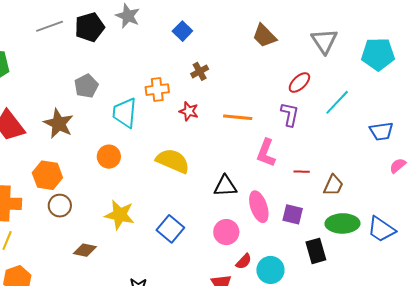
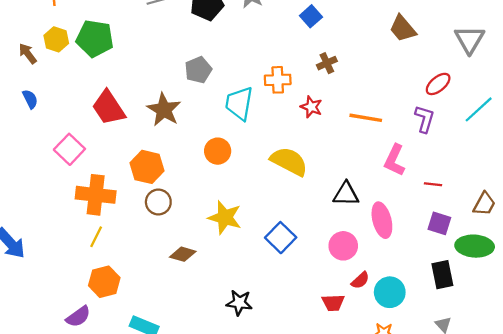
brown trapezoid: (333, 185) -> (484, 204), moved
purple square: (293, 214) -> (439, 223), moved

